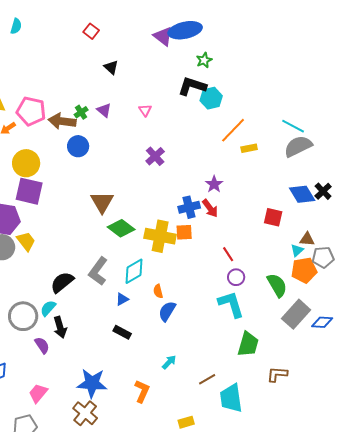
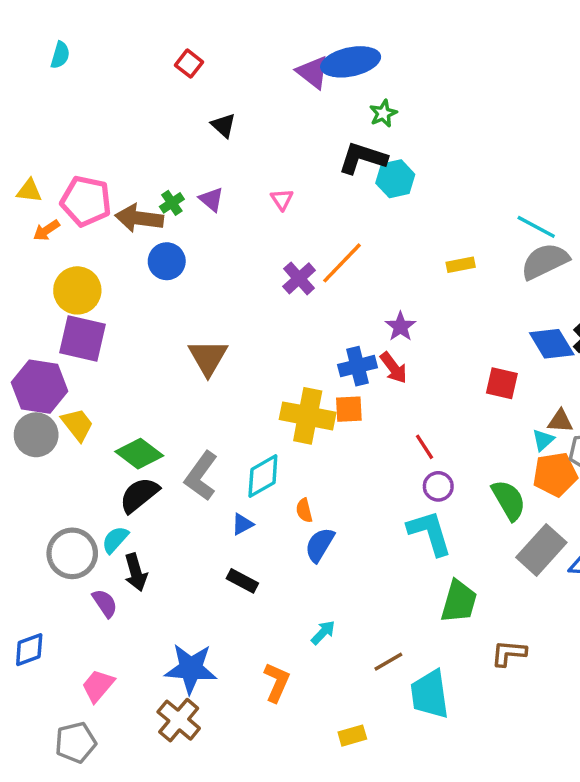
orange line: (233, 130) -> (342, 263), moved
green diamond: (121, 228) -> (139, 454), moved

